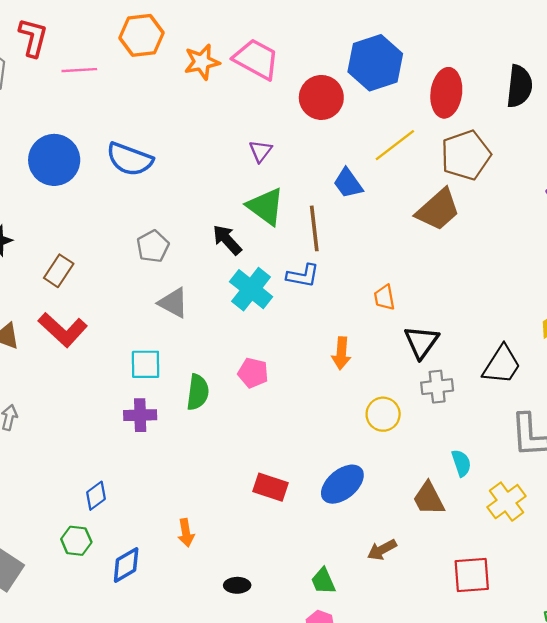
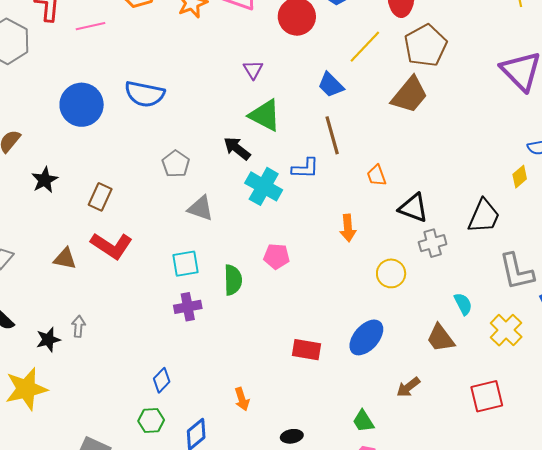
brown line: (314, 228) -> (332, 135), moved
black triangle: (421, 342) -> (413, 208), turned -36

